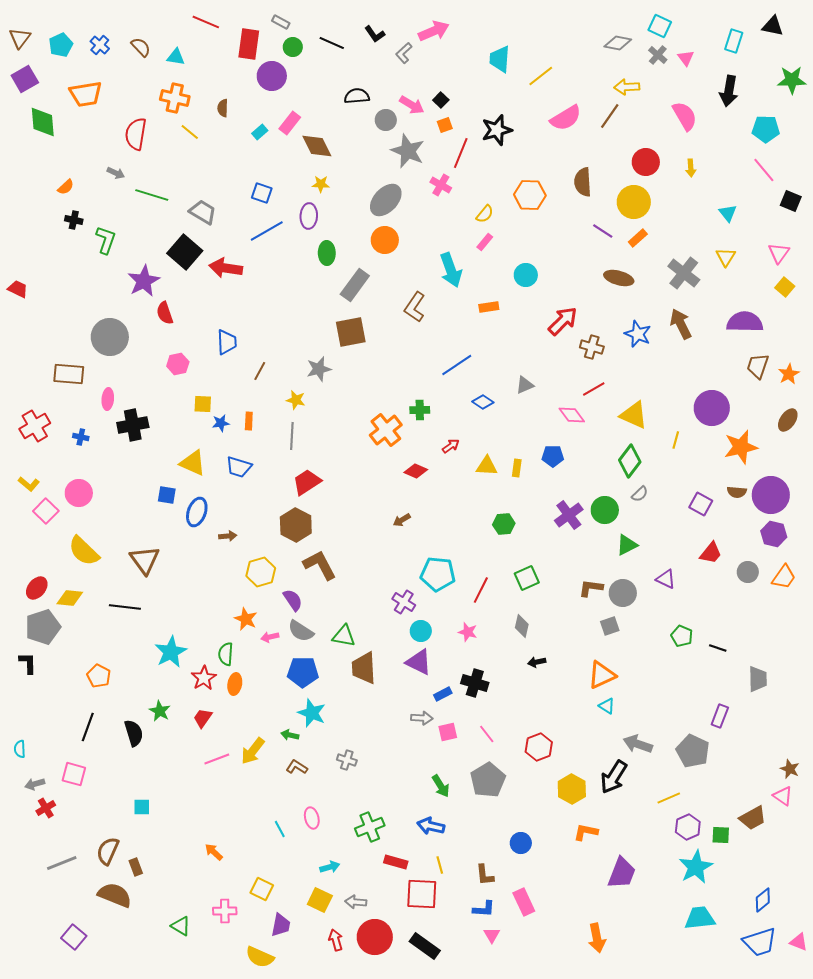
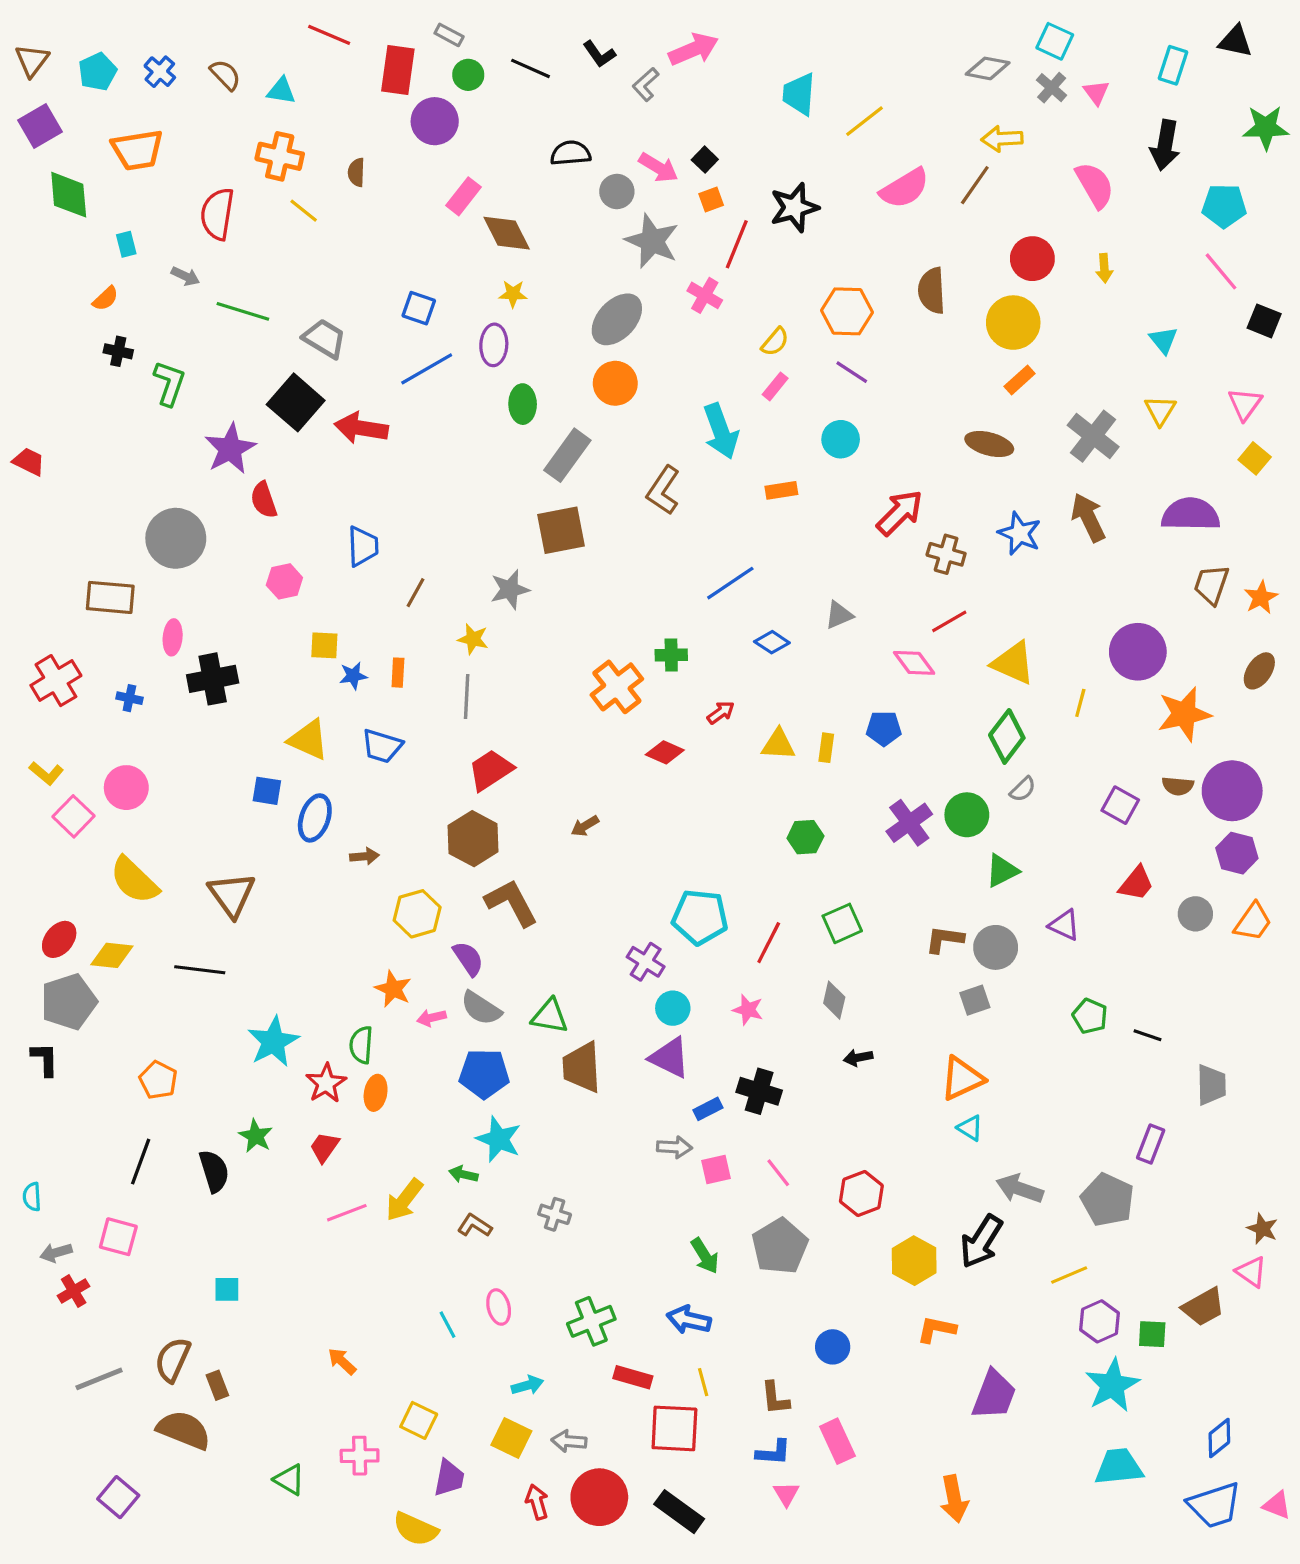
cyan rectangle: (260, 132) -> (126, 244), moved, turned -63
purple line: (603, 231) -> (852, 372), moved
brown arrow: (402, 520) -> (585, 826), moved

